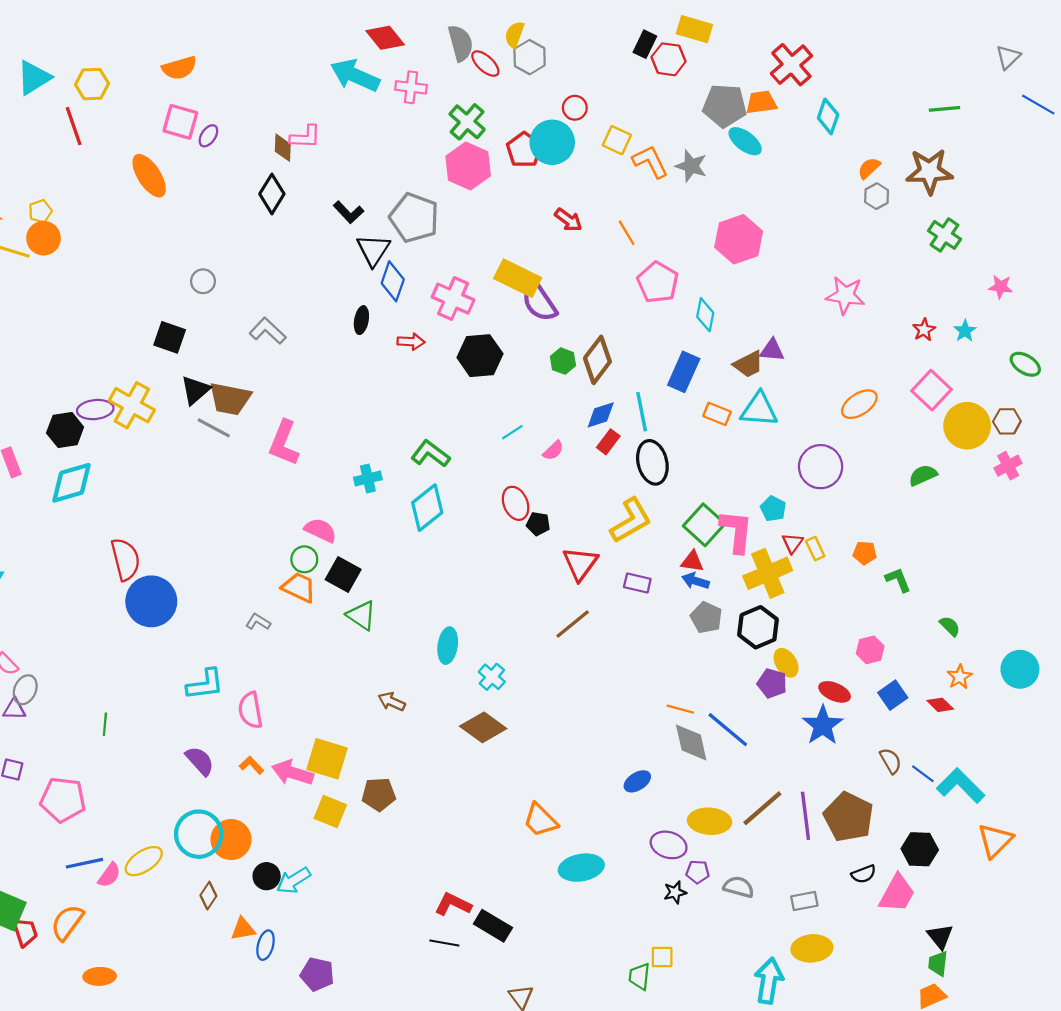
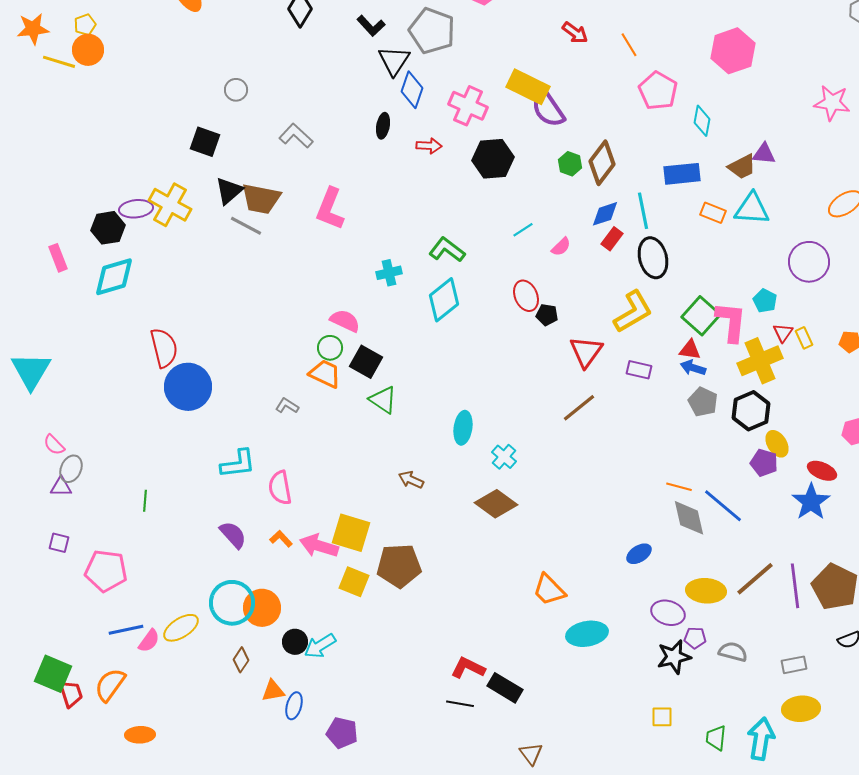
blue rectangle: (684, 372) -> (682, 174), turned 60
pink L-shape: (284, 443) -> (330, 209), moved
brown pentagon: (379, 794) -> (399, 566), size x1.4
black star: (675, 892) -> (674, 657), size x1.6
green trapezoid: (639, 976) -> (716, 738), moved

